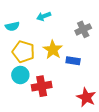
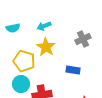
cyan semicircle: (12, 26) -> (13, 28), moved
yellow star: (53, 50) -> (46, 47), moved

